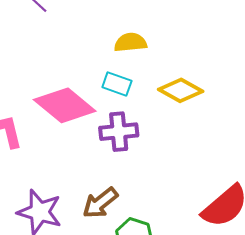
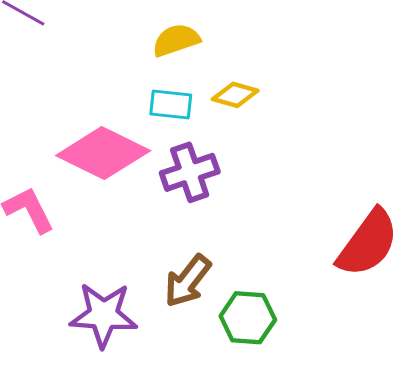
yellow diamond: (181, 90) -> (235, 95), moved, size x0.7

